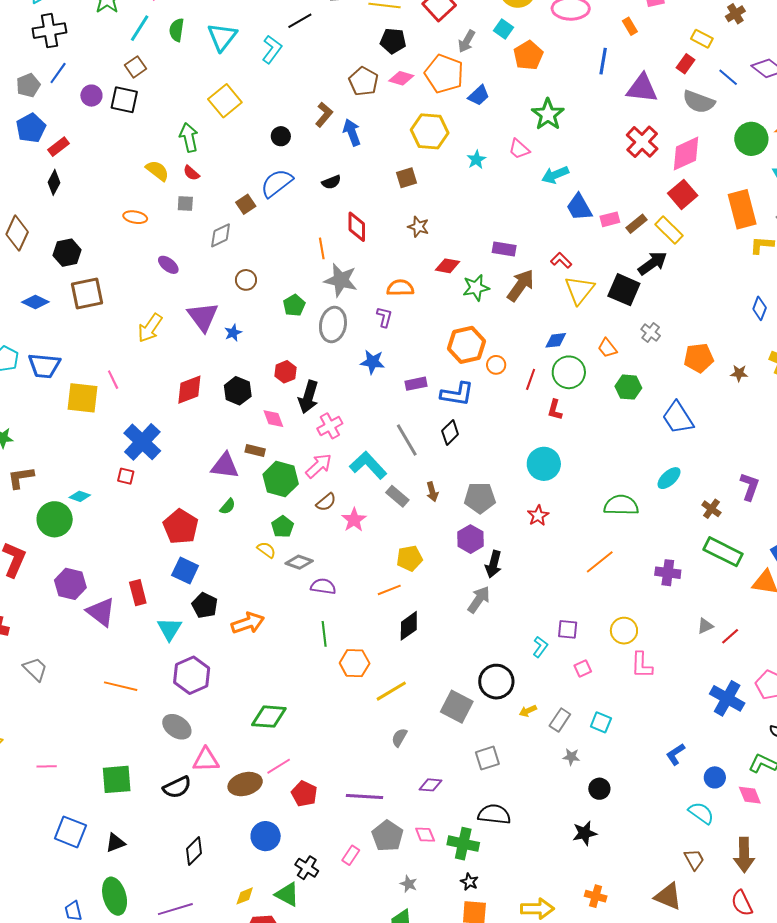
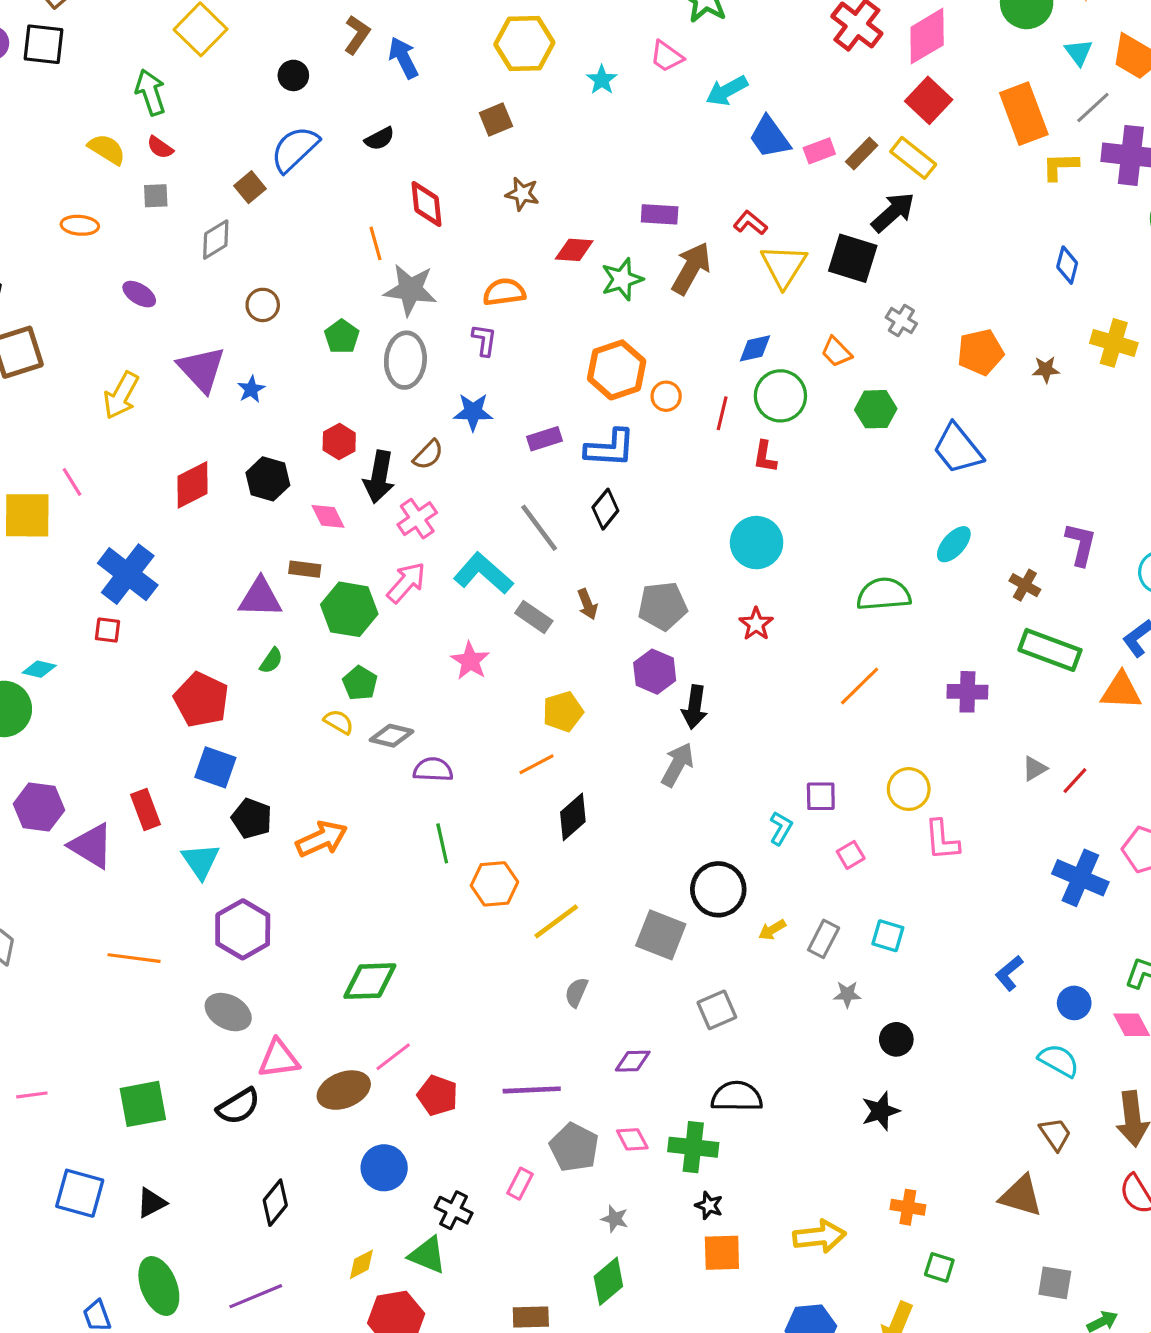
brown semicircle: (326, 502) -> (428, 455), moved

